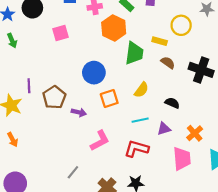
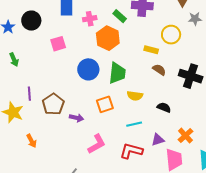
green arrow: (12, 41) -> (14, 60), moved
green trapezoid: (134, 53) -> (117, 73), moved
blue circle: (94, 73) -> (88, 69), moved
yellow semicircle: (141, 90) -> (135, 96), turned 63
purple triangle: (164, 129) -> (158, 140), moved
orange arrow: (13, 140) -> (31, 141), moved

